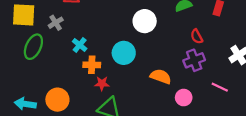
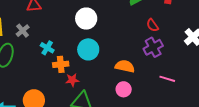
white circle: (145, 21) -> (86, 19), moved
pink line: (220, 87) -> (167, 79), moved
pink circle: (184, 98) -> (124, 89), moved

